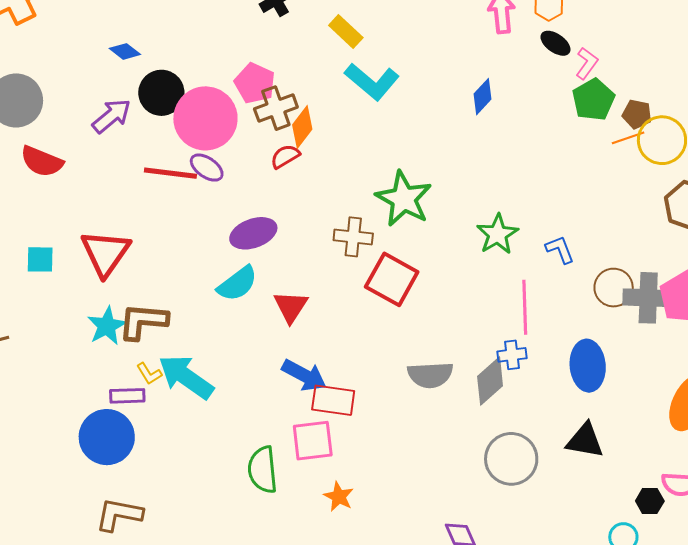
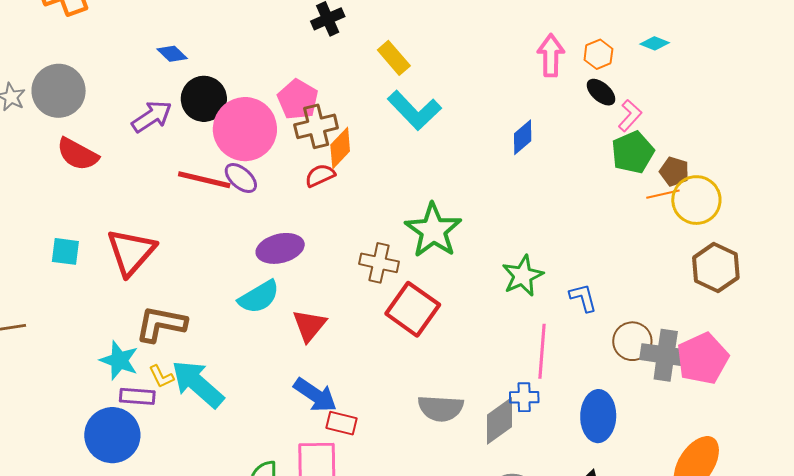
cyan star: (107, 326) -> (119, 360), moved, turned -30
red rectangle: (333, 400) -> (341, 423), size x0.7

